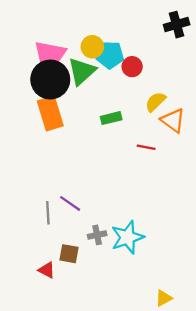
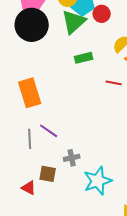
green triangle: (82, 71) -> (74, 22), moved
orange rectangle: (50, 113) -> (30, 93), moved
cyan star: (127, 237) -> (98, 181), moved

